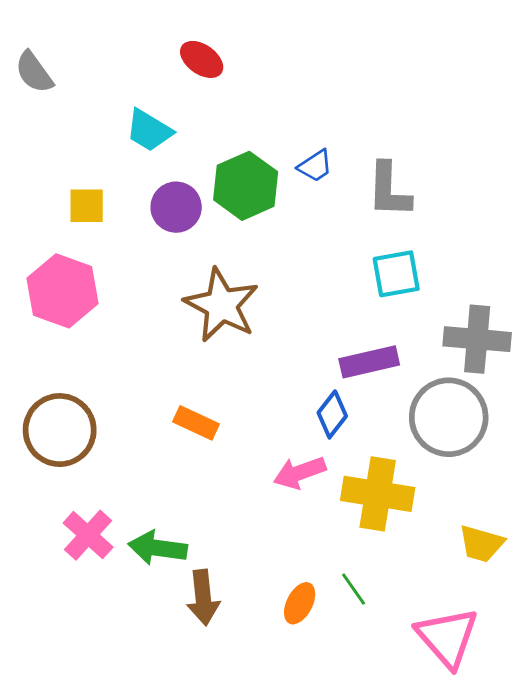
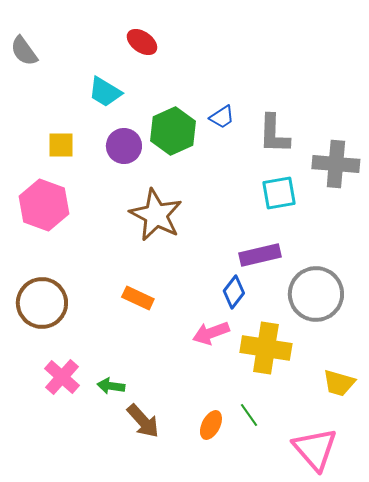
gray cross: (477, 339) -> (336, 164), moved
green arrow: (158, 548) -> (111, 386), size x0.7
brown arrow: (203, 598) -> (143, 421), turned -36

